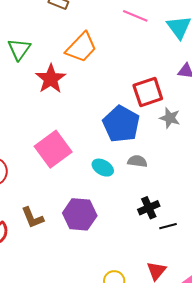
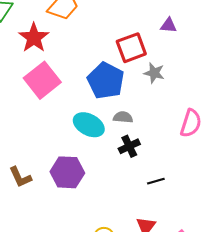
pink square: (53, 149) -> (42, 80), moved
cyan ellipse: (103, 168) -> (89, 125), size x1.4
black cross: (149, 208) -> (129, 146), moved

